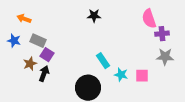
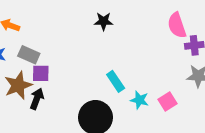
purple square: (47, 55) -> (41, 73), turned -32
brown star: (30, 64) -> (18, 85), size x1.5
pink square: (142, 76) -> (168, 101), turned -32

